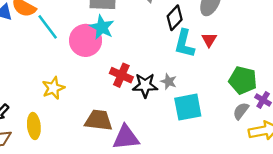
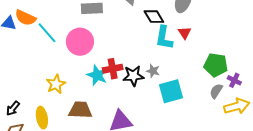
black diamond: (175, 18) -> (154, 17), turned -70
cyan star: (102, 27) -> (97, 75), moved
red cross: (121, 75) -> (113, 69), turned -30
brown trapezoid: (99, 120) -> (80, 110), moved

